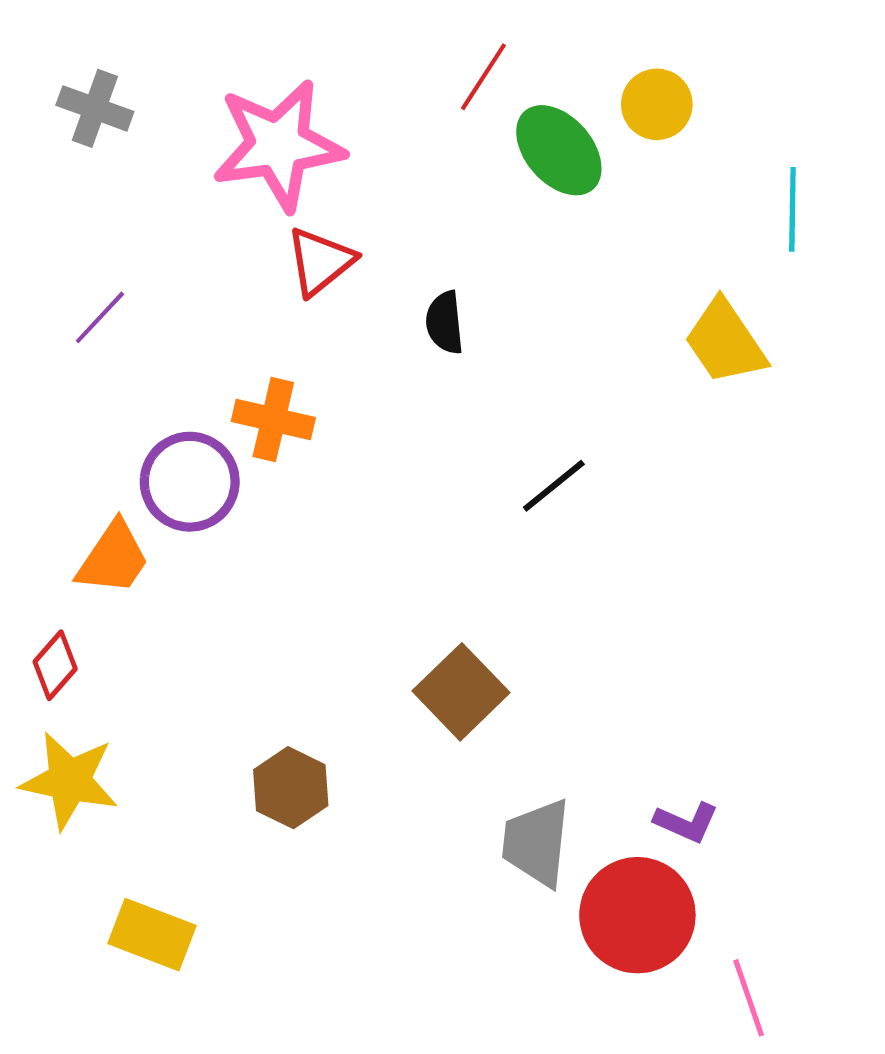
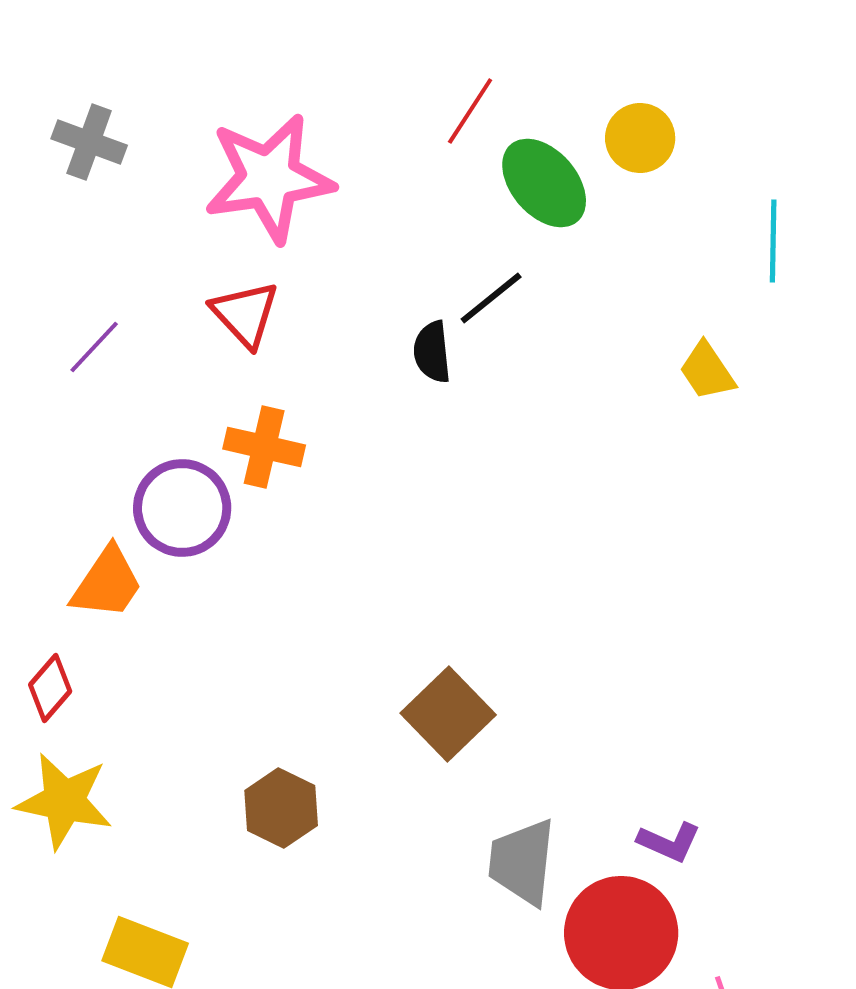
red triangle: (320, 261) -> (245, 314), moved, turned -34
yellow trapezoid: (725, 342) -> (707, 371), size x0.7
black line: (554, 486) -> (491, 298), moved

